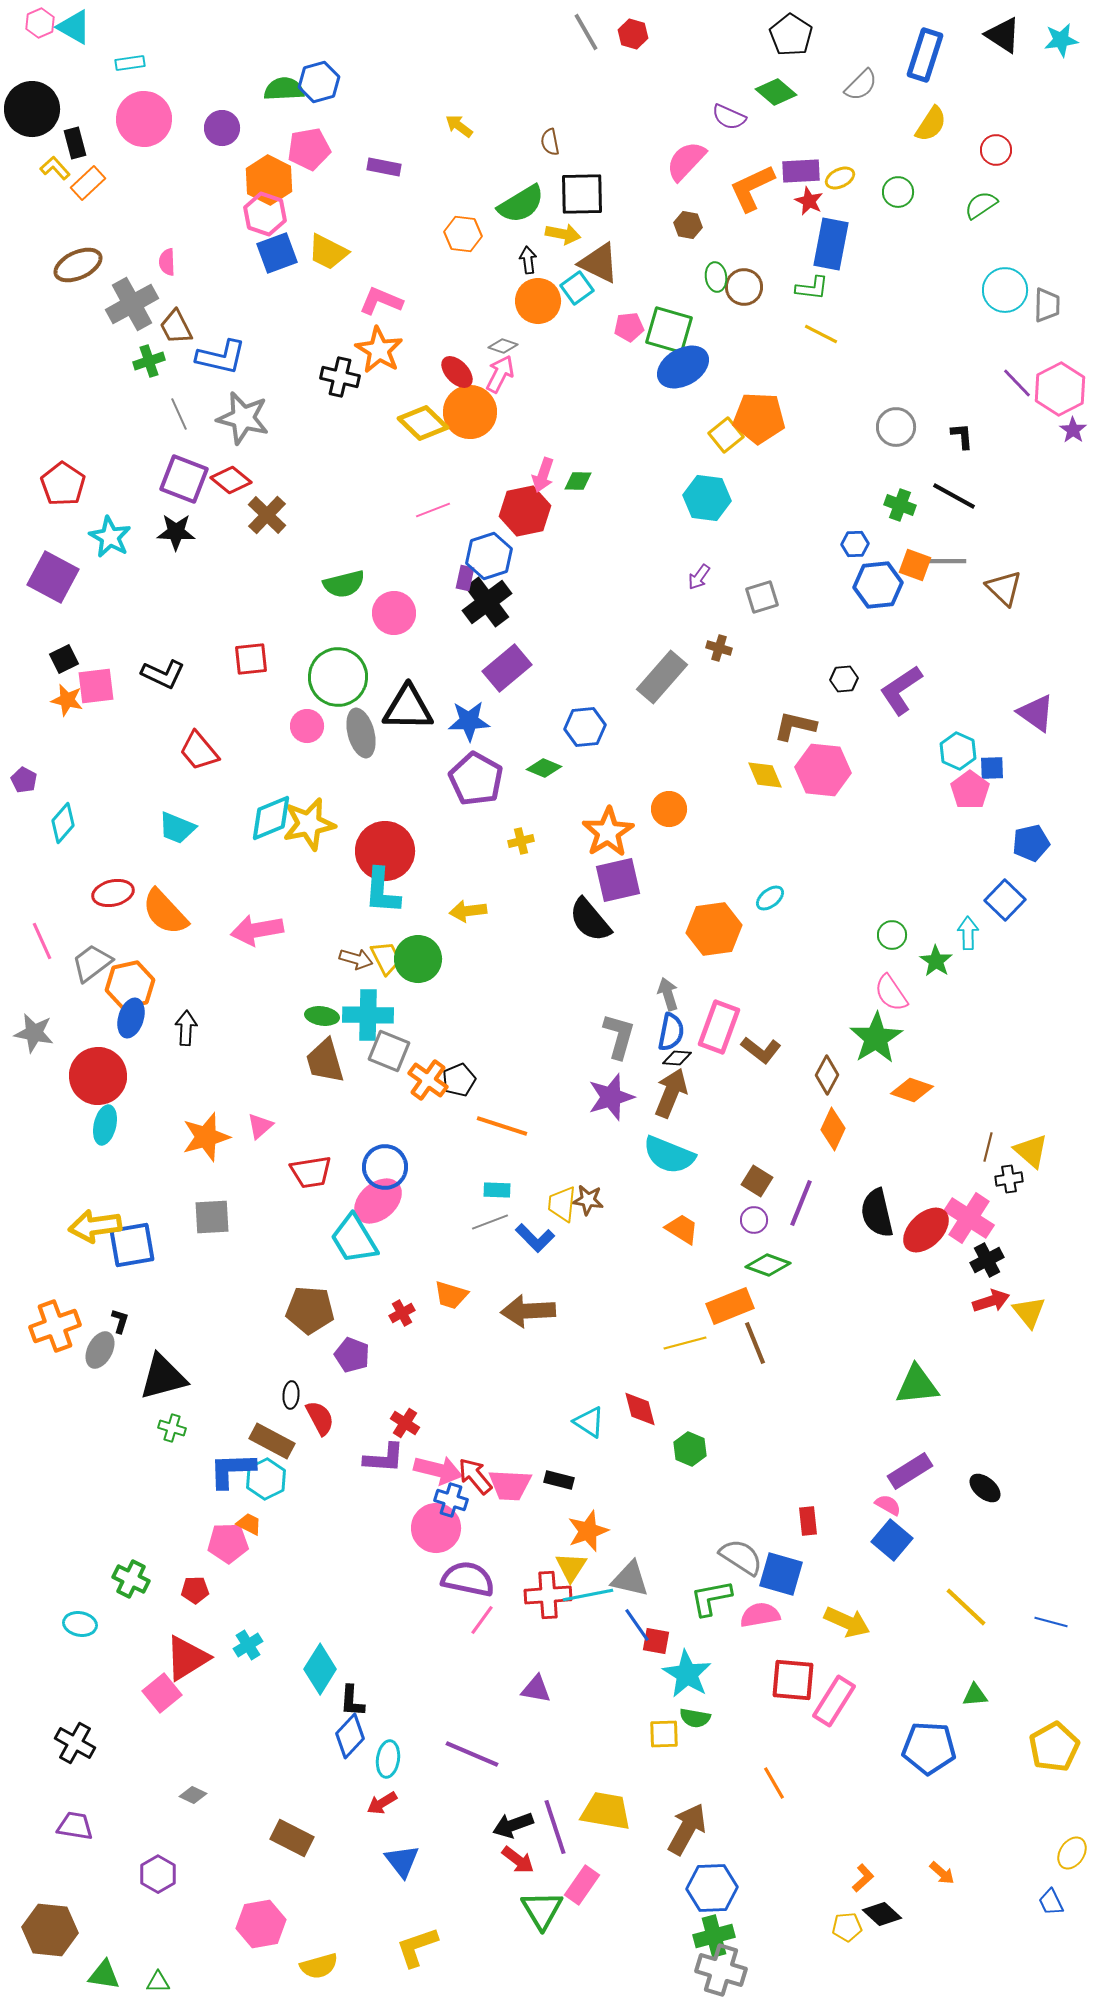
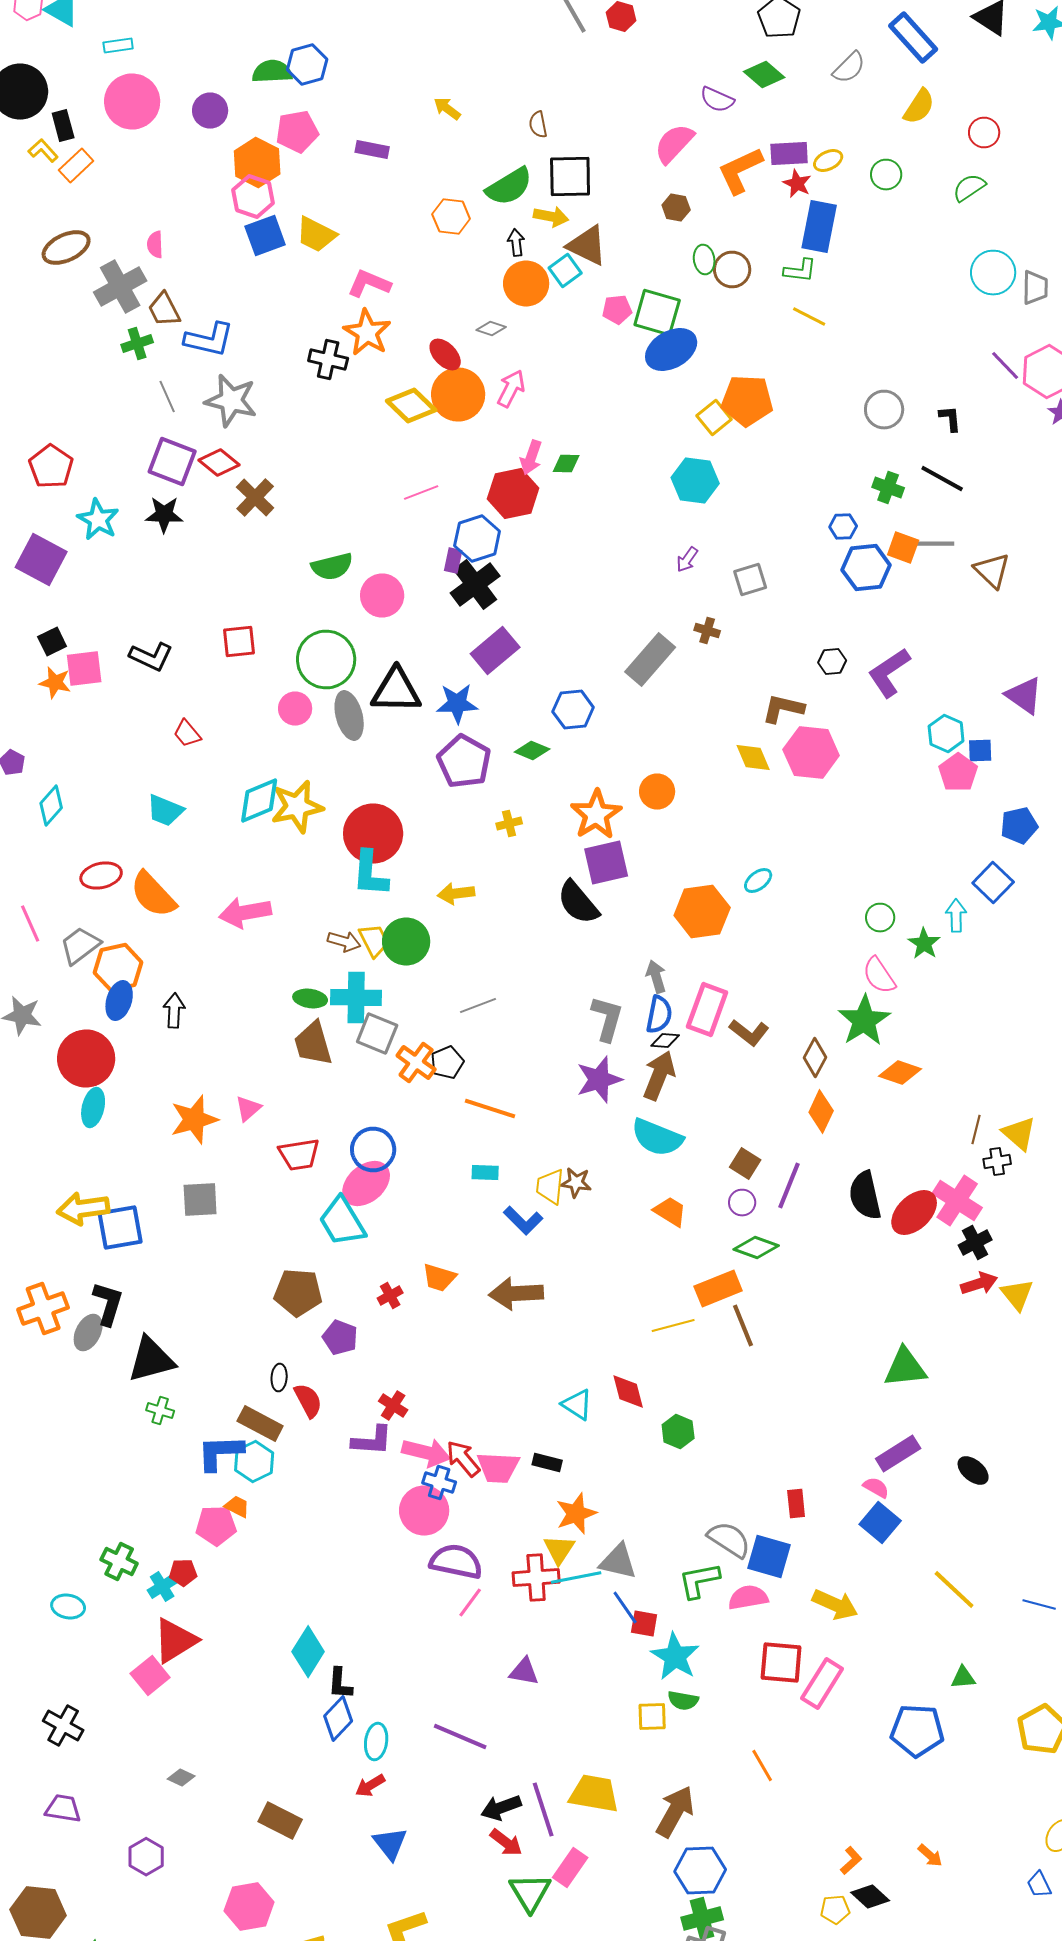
blue rectangle: (925, 55) -> (913, 38), turned -60
pink arrow: (500, 374) -> (511, 388), moved
red trapezoid: (199, 751) -> (187, 734), size x0.7
gray line: (490, 1222) -> (478, 1006), moved
black L-shape: (120, 1321) -> (108, 1304), size x1.8
cyan cross: (248, 1645) -> (162, 1586), moved

